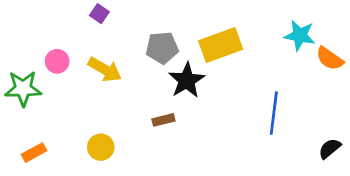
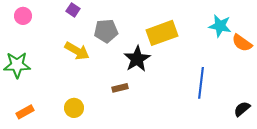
gray pentagon: (162, 48) -> (106, 31), moved
pink circle: (57, 61) -> (23, 16), moved

